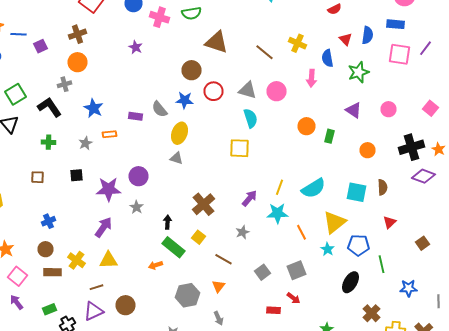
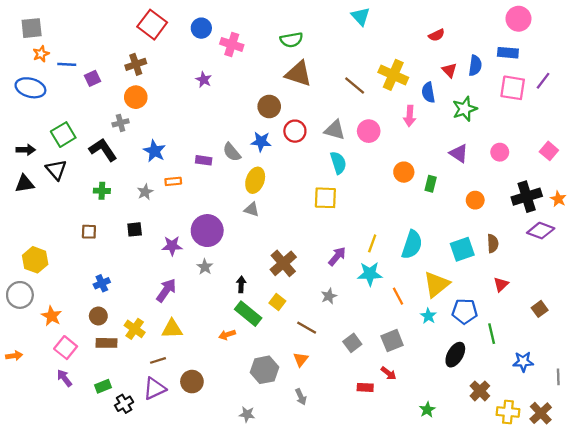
green semicircle: (192, 13) -> (291, 40), moved
yellow cross: (298, 43) -> (393, 75), size x1.4
purple circle: (138, 176) -> (207, 231), size x1.4
cyan semicircle: (314, 188) -> (412, 245), turned -40
purple star: (108, 189) -> (172, 246), size x0.7
cyan square: (356, 192) -> (462, 249), turned -30

